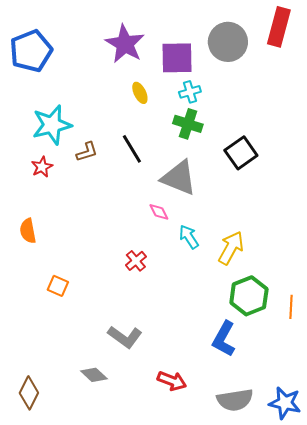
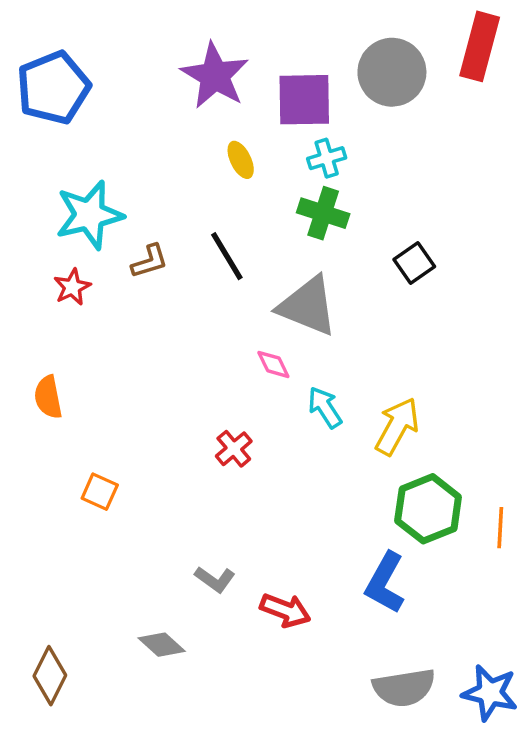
black square: (241, 153) -> (414, 263), size x0.7
gray L-shape: (125, 337) -> (215, 579), size x0.7
red arrow: (172, 381) -> (285, 610), moved

